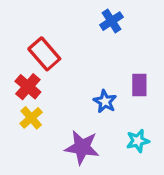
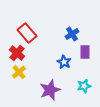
blue cross: (112, 21) -> (72, 34), moved
purple star: (82, 147) -> (50, 90), turned -30

